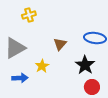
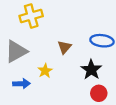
yellow cross: (29, 15) -> (31, 16), size x1.5

